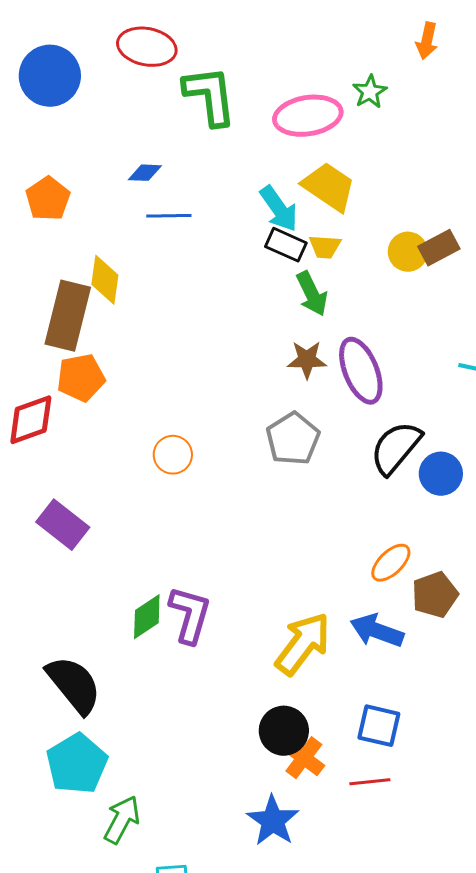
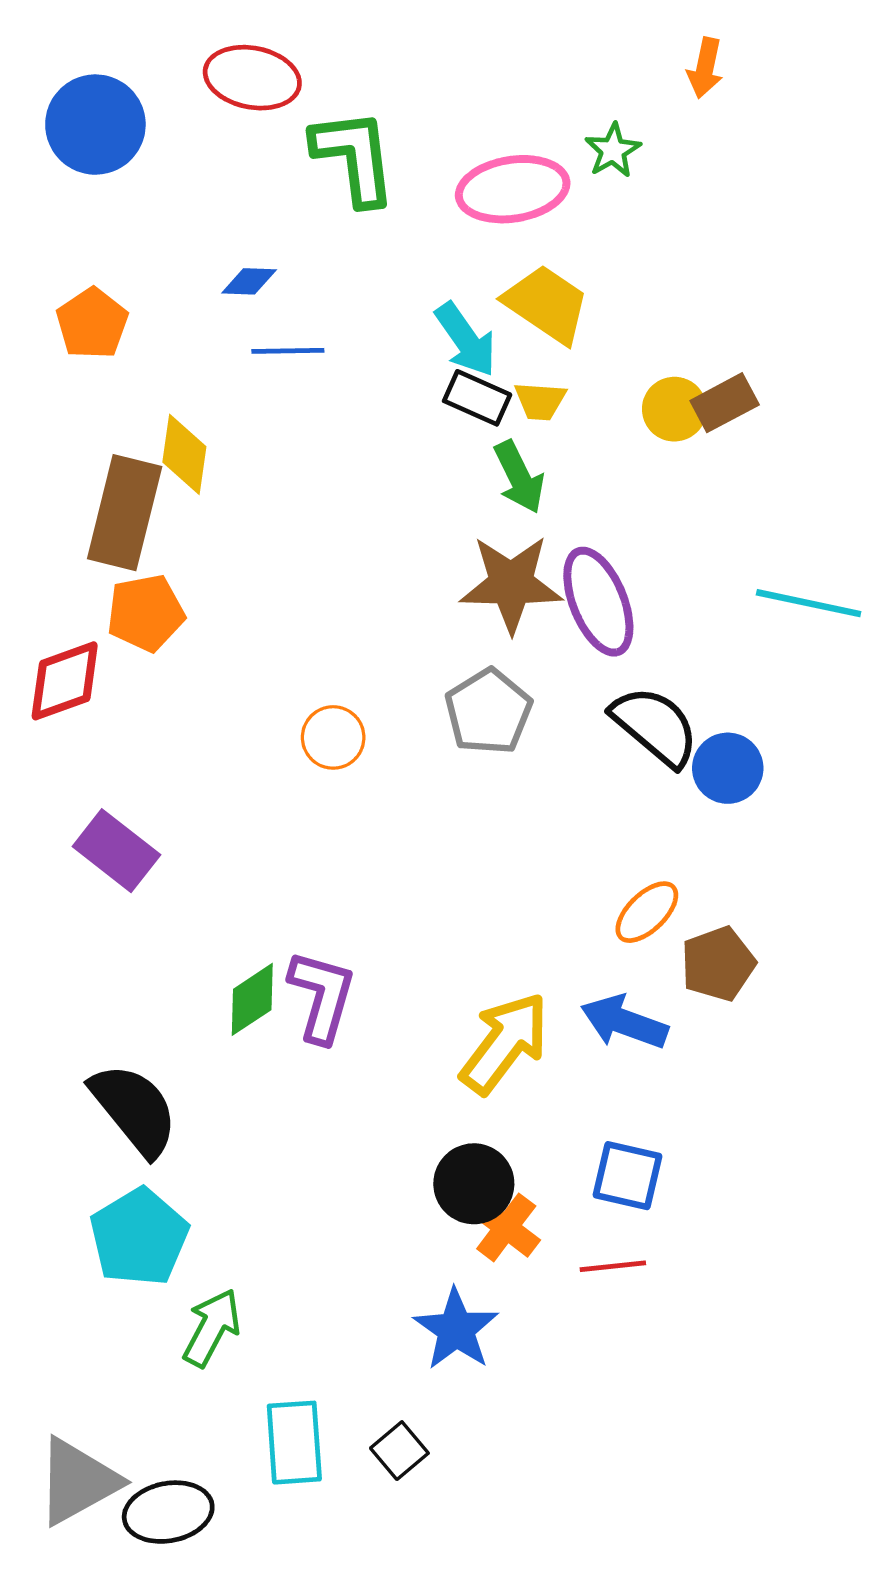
brown star: (307, 360) -> (511, 584), size x1.6
black semicircle: (396, 448) -> (655, 726), turned 90
orange circle: (173, 455) -> (333, 737), moved

